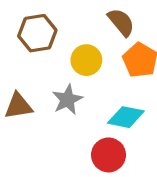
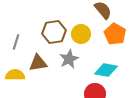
brown hexagon: (37, 33) -> (54, 32), moved

